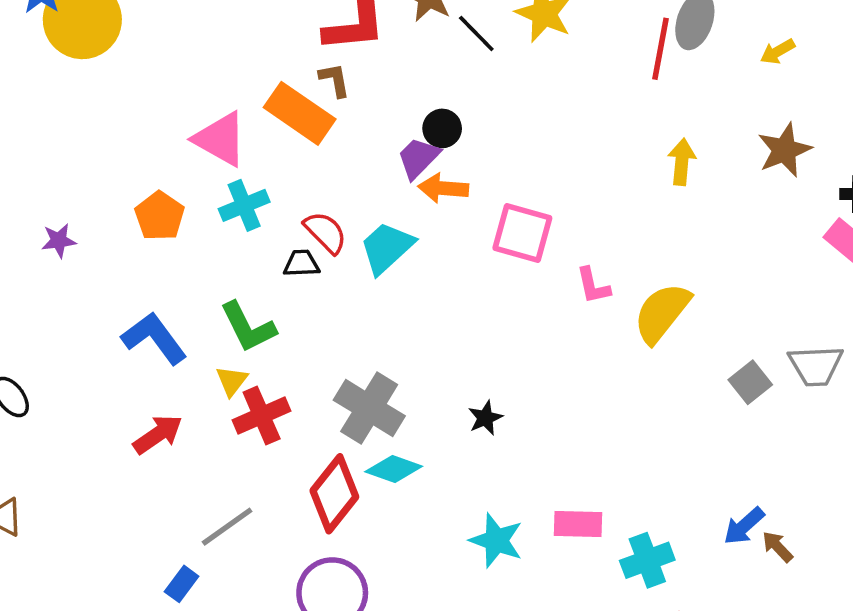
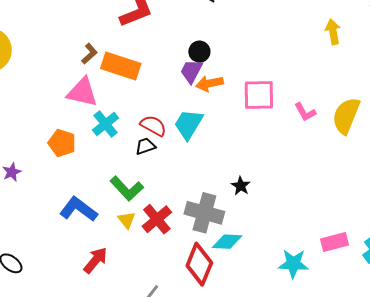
brown L-shape: (335, 80) -> (89, 54), moved, turned 75
red cross: (262, 416) -> (157, 219), moved
black star: (485, 418) -> (241, 186), moved

